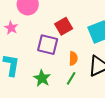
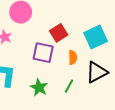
orange semicircle: (73, 58) -> (73, 57), moved

